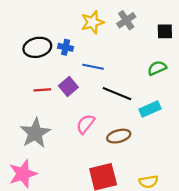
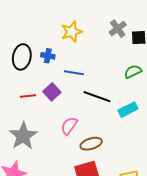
gray cross: (126, 20) -> (118, 29), moved
black ellipse: (37, 47) -> (22, 57), turned -65
brown ellipse: (119, 136) -> (91, 144), moved

